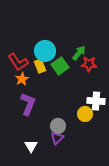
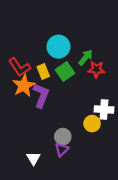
cyan circle: (45, 51) -> (58, 47), moved
orange star: (22, 79) -> (24, 86), size x1.5
purple L-shape: (28, 104) -> (41, 95), moved

